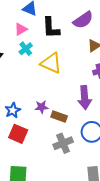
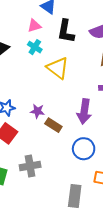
cyan cross: (26, 49) -> (35, 47), turned -32
gray cross: (63, 143) -> (30, 166), moved

